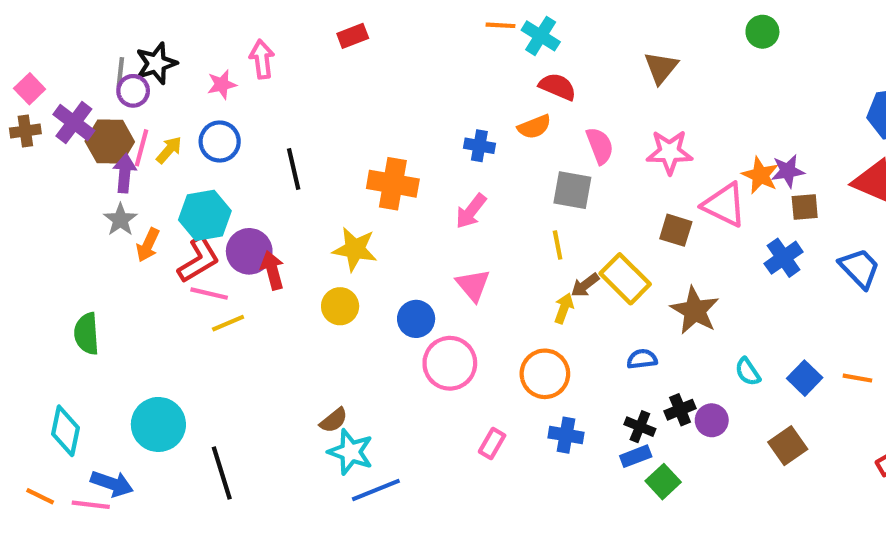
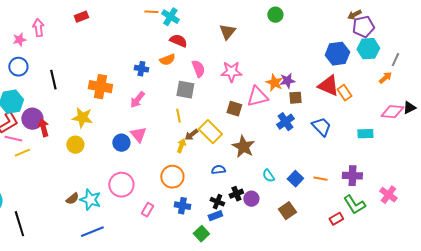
pink triangle: (724, 205) -> (257, 97), turned -40
blue circle: (416, 319) -> (121, 143), moved
pink circle: (450, 363) -> (121, 185), moved
cyan star: (351, 452) -> (90, 200), moved
green square: (663, 482) -> (201, 234), moved

